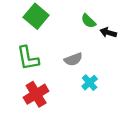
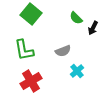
black arrow: (108, 33) -> (93, 28), turned -80

